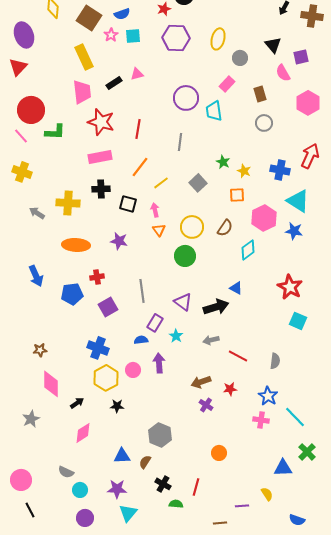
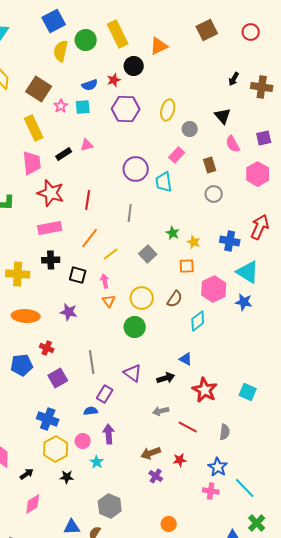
blue semicircle: (122, 14) -> (90, 85), moved
purple square: (301, 57) -> (264, 138), moved
red cross: (97, 277) -> (47, 348), turned 32
red star: (290, 287) -> (205, 390), moved
black arrow: (216, 307) -> (166, 378), size x0.7
cyan star: (176, 336) -> (97, 462), moved

